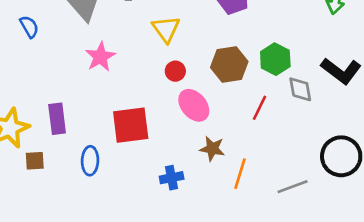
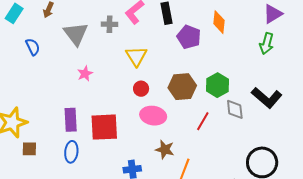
pink star: (100, 57) -> (85, 74), size x0.7
pink ellipse: (194, 105) -> (153, 116), turned -45
purple rectangle: (57, 119) -> (71, 120), moved

